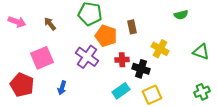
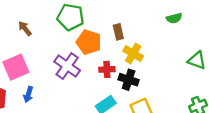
yellow cross: (160, 49) -> (133, 53), moved
blue arrow: (62, 88) -> (28, 94), moved

